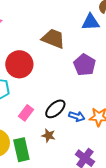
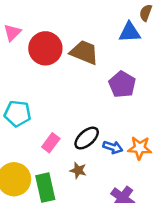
red circle: (19, 64) -> (45, 48), moved

